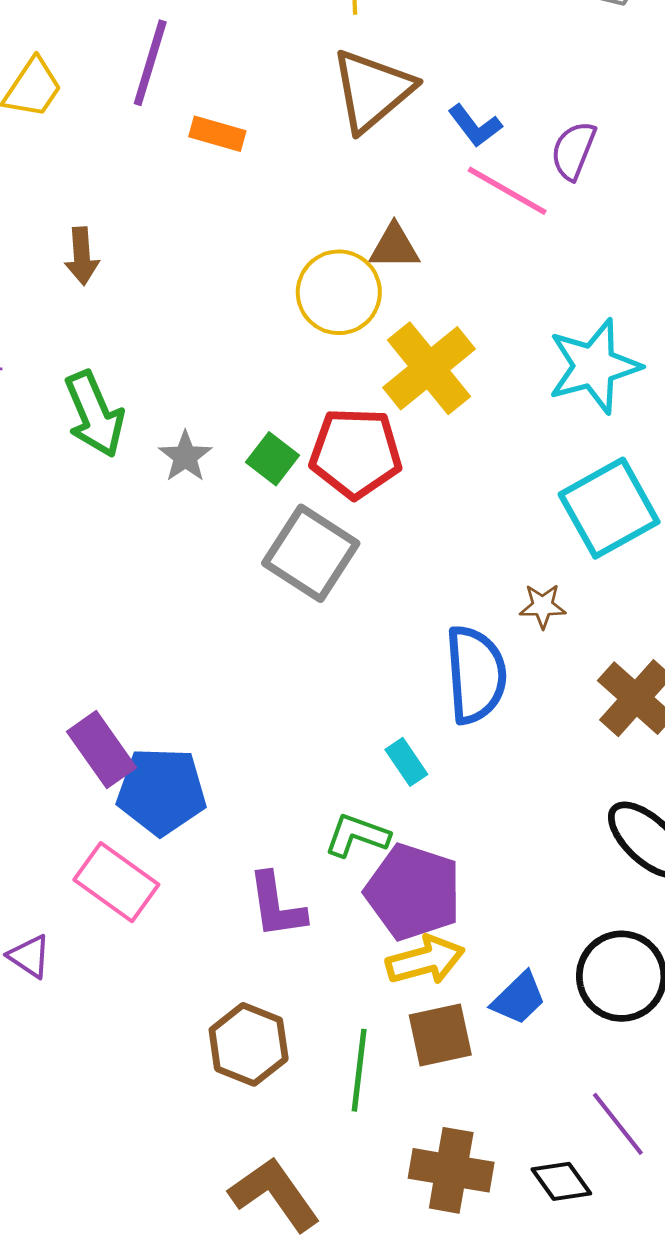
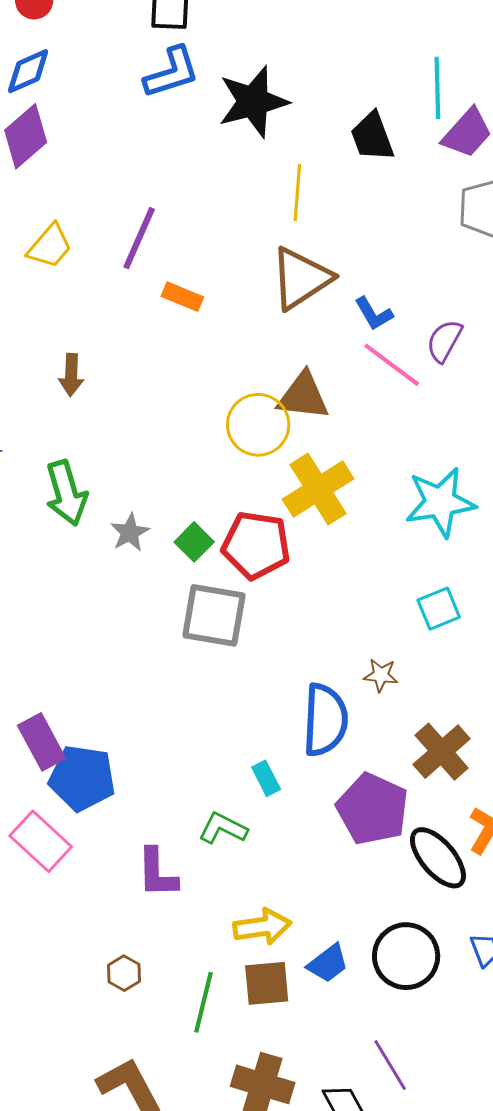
brown triangle: (394, 247) -> (303, 396), size x1.4
cyan square: (609, 508) -> (439, 609), size x0.6
gray square: (311, 553) -> (214, 615), turned -30
purple pentagon: (413, 892) -> (372, 809), moved
brown hexagon: (249, 1044) -> (124, 973), size x0.6

